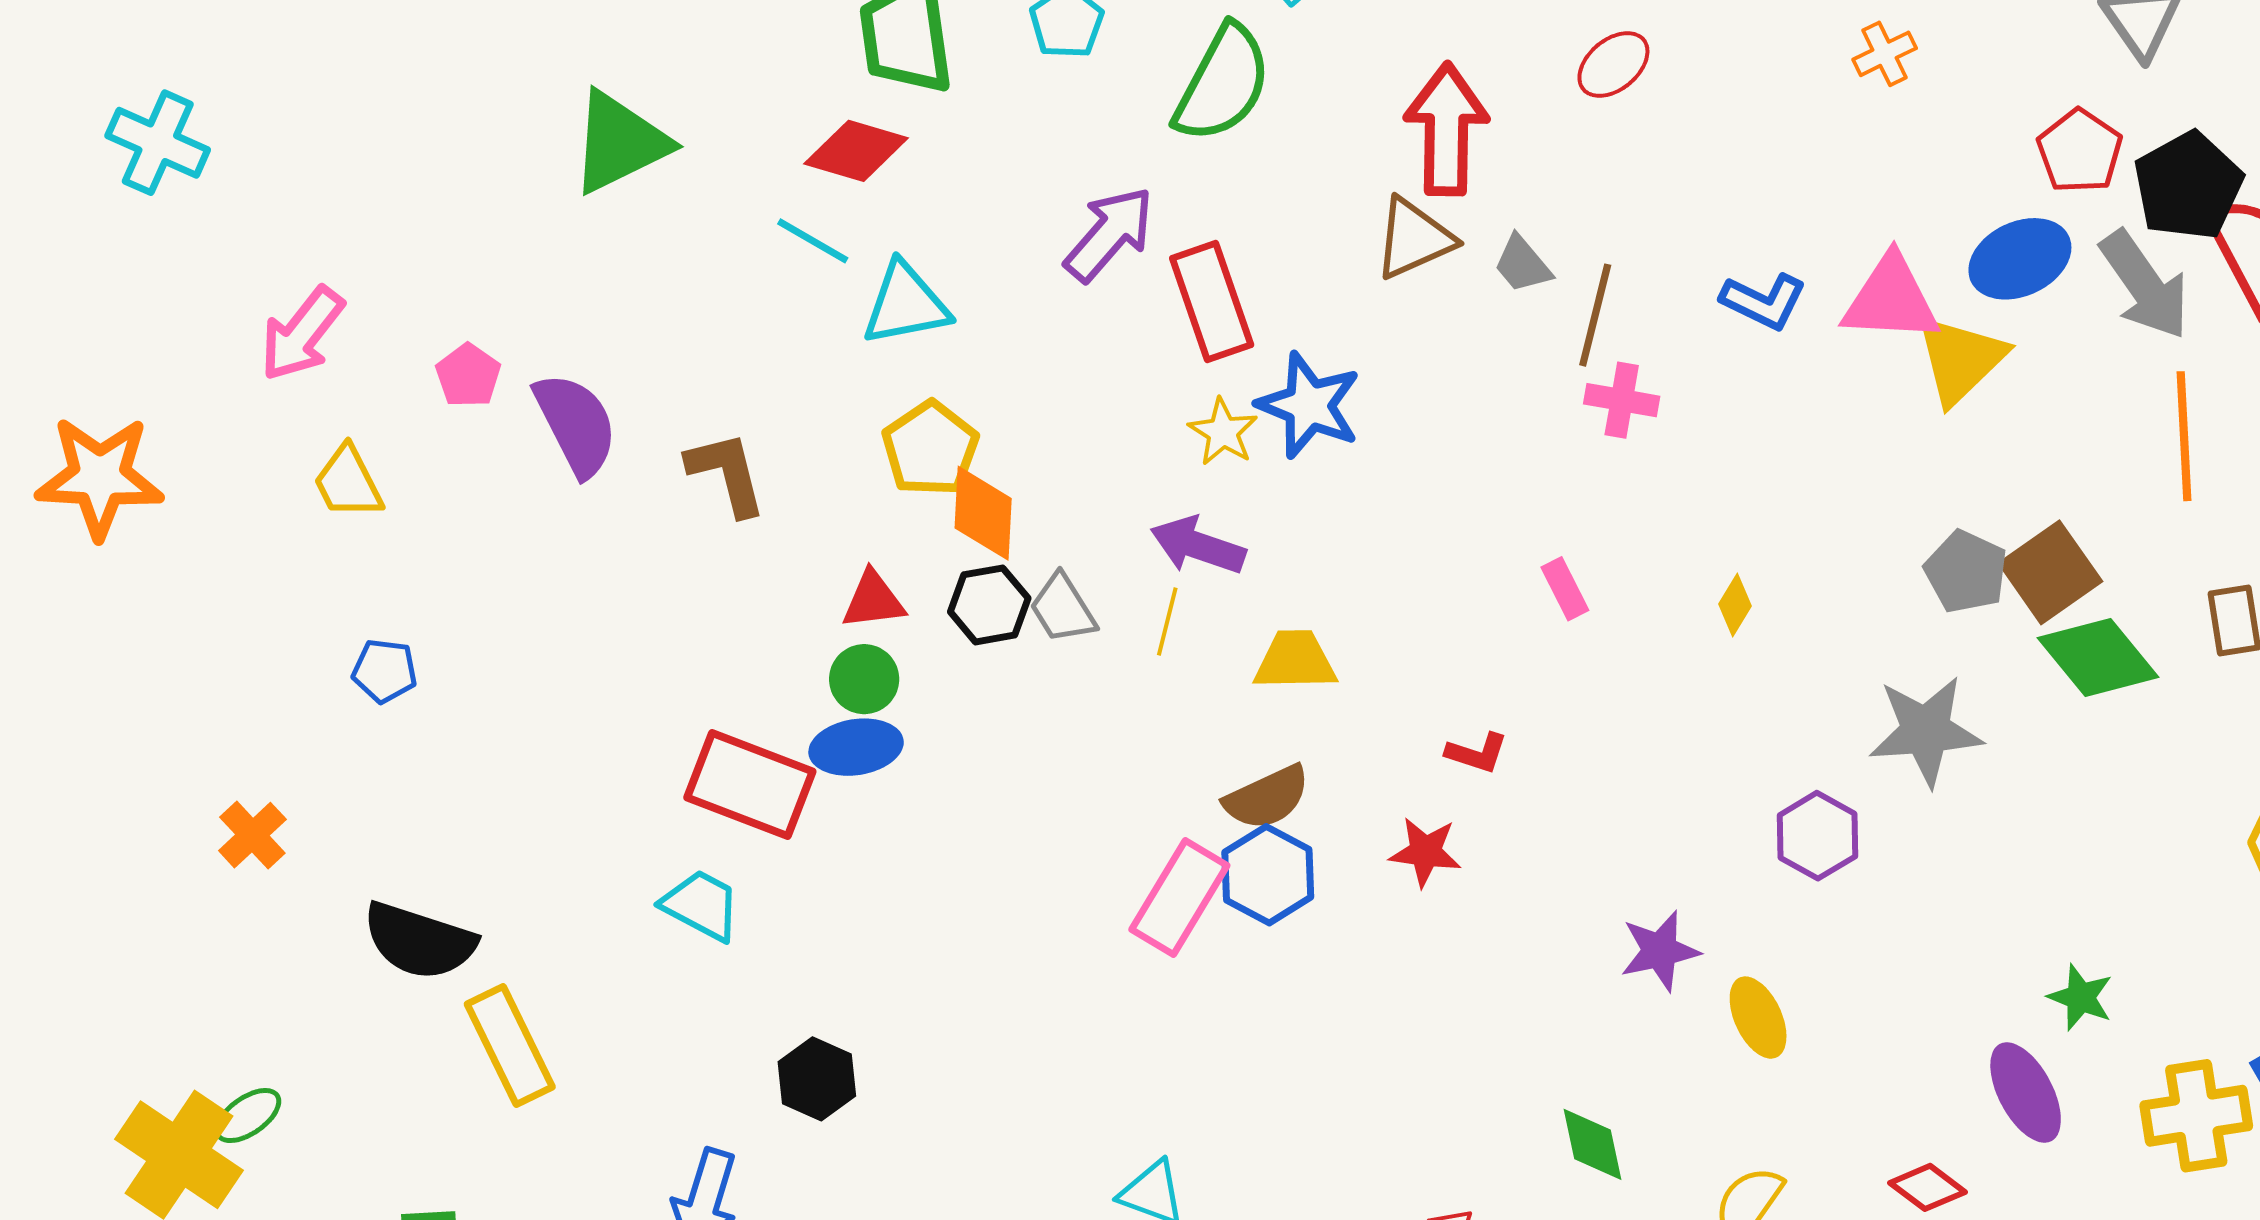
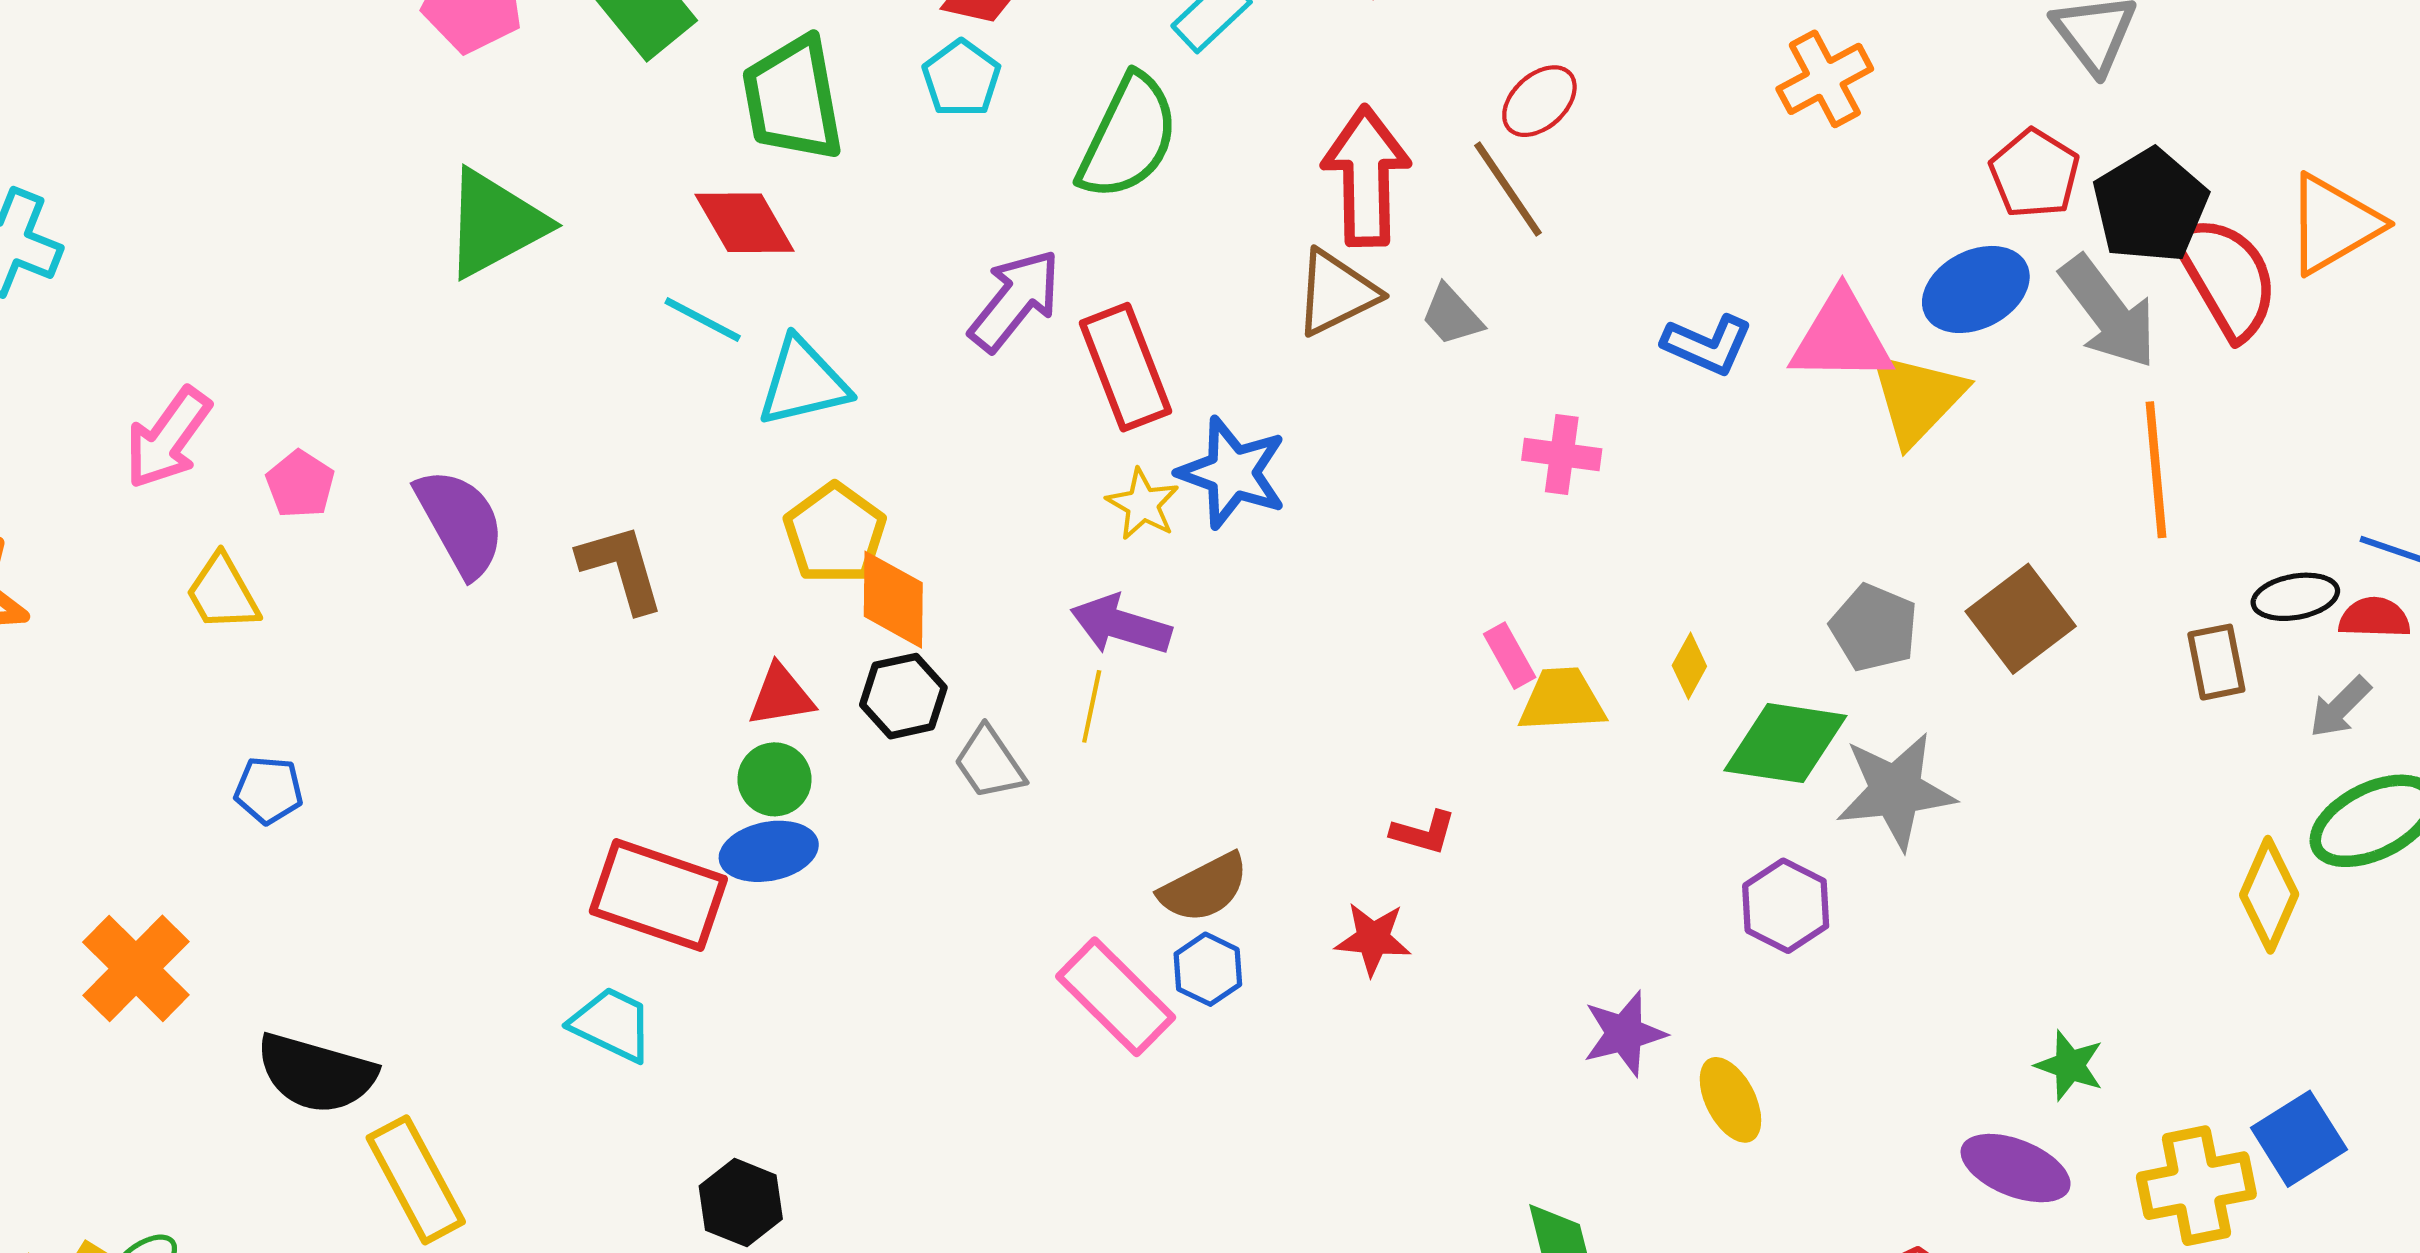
orange cross: (1885, 54) -> (1825, 79), size x1.4
red diamond: (856, 151) -> (745, 223), turned 46
brown line: (1595, 315) -> (1508, 189), moved, turned -46
pink pentagon: (468, 376) -> (300, 484), moved
gray pentagon: (1966, 572) -> (1874, 628), moved
gray trapezoid: (1063, 609) -> (989, 763), moved
green diamond: (2098, 658) -> (1785, 743), moved, turned -40
yellow trapezoid: (1295, 661) -> (1562, 700), moved
orange cross: (252, 835) -> (136, 968), size x1.5
blue hexagon: (1268, 875) -> (1208, 969), size x0.7
pink rectangle: (1179, 898) -> (1116, 997), turned -74
purple ellipse: (2026, 1093) -> (2016, 1168), turned -38

